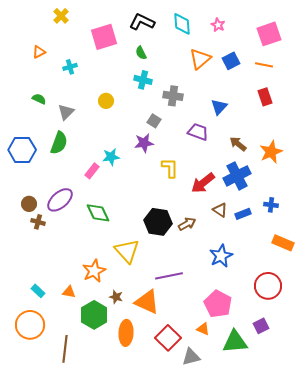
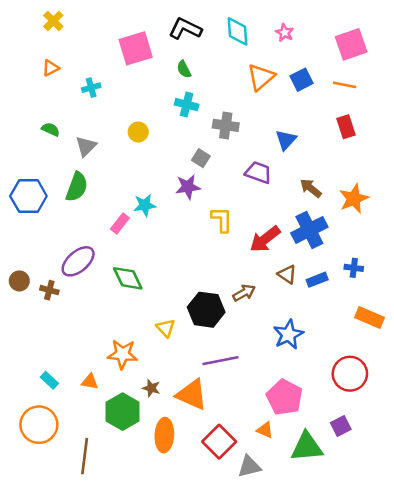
yellow cross: (61, 16) -> (53, 21), moved
brown circle: (29, 204) -> (19, 281), moved
black hexagon: (158, 222) -> (206, 310), moved
yellow triangle: (127, 251) -> (166, 328), size x0.6
orange star: (94, 271) -> (123, 354), turned 30

